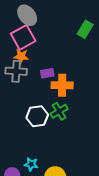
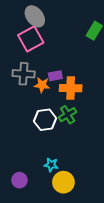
orange star: (21, 56) -> (42, 85), moved
cyan star: (31, 164) -> (51, 165), moved

